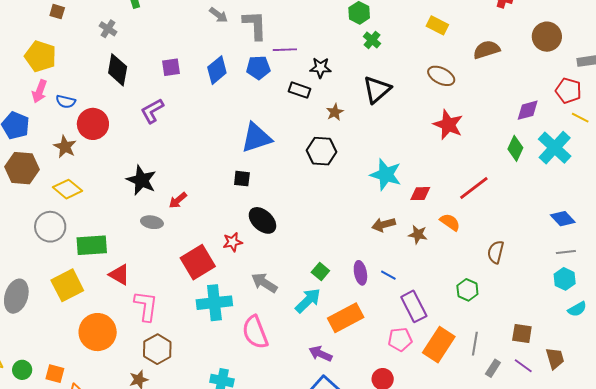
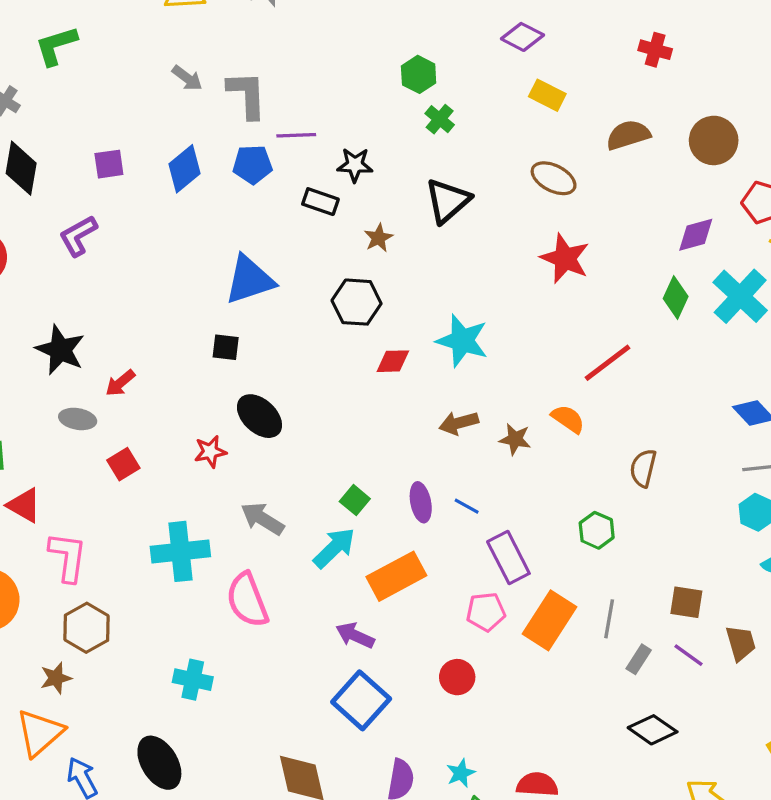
brown circle: (547, 37) -> (714, 140), moved
red diamond: (420, 194) -> (393, 361), moved
red square: (198, 262) -> (123, 464), moved, size x0.6

